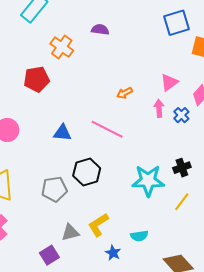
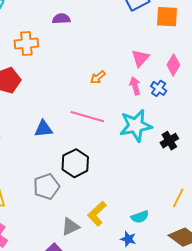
orange cross: (62, 47) -> (26, 44), turned -30
cyan star: (148, 181) -> (136, 126), moved
yellow line: (182, 202) -> (178, 198), moved
blue star: (113, 253) -> (128, 239), moved

